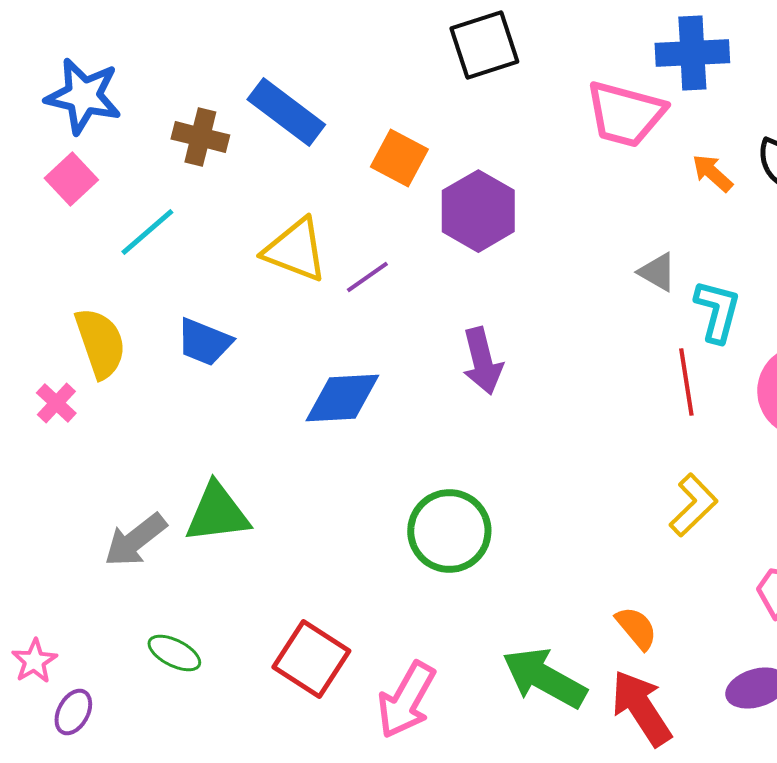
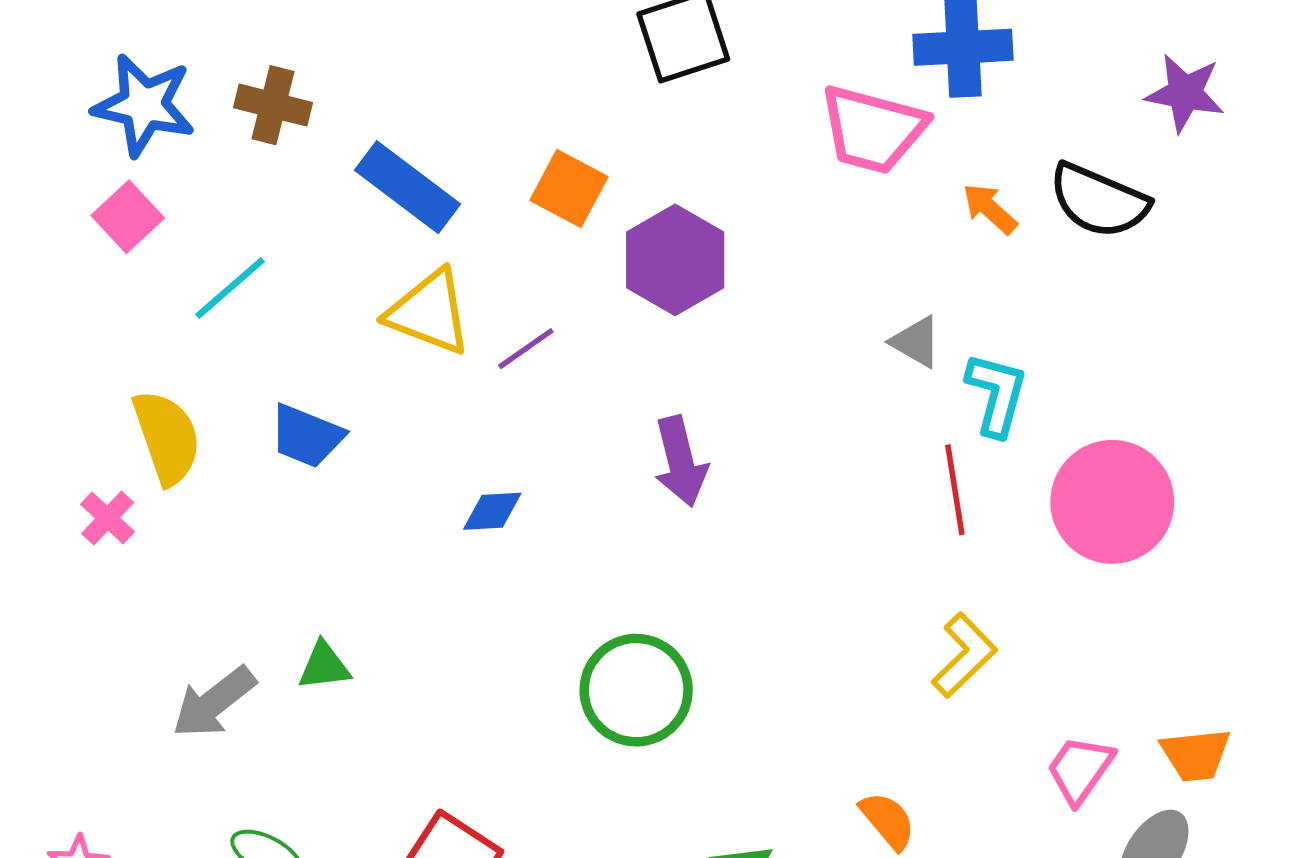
blue rectangle: (286, 112) -> (408, 187), moved
brown cross: (200, 137) -> (273, 105), moved
blue diamond: (342, 398) -> (492, 511), size x0.6
green triangle: (217, 513) -> (324, 666), size x0.6

